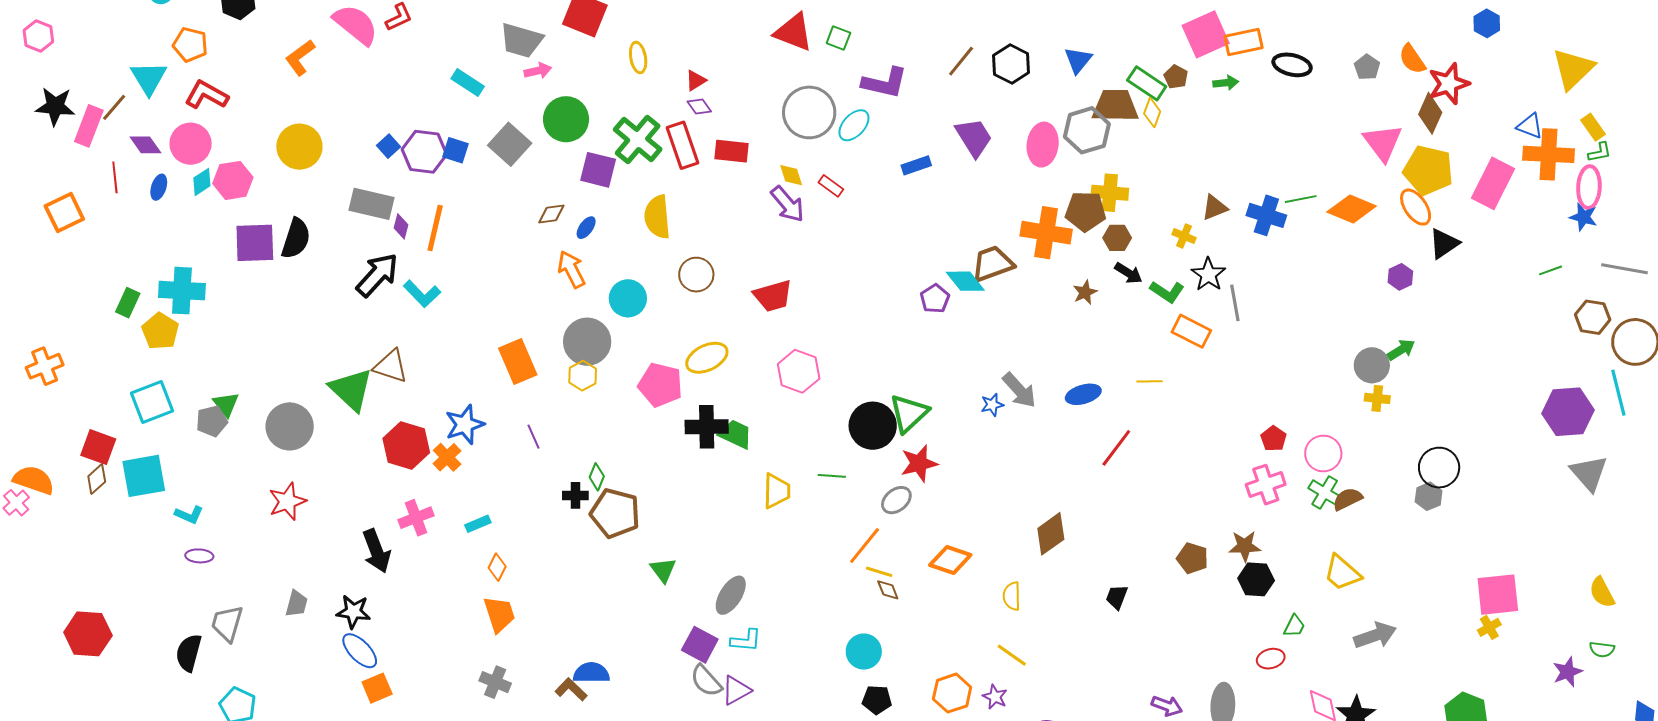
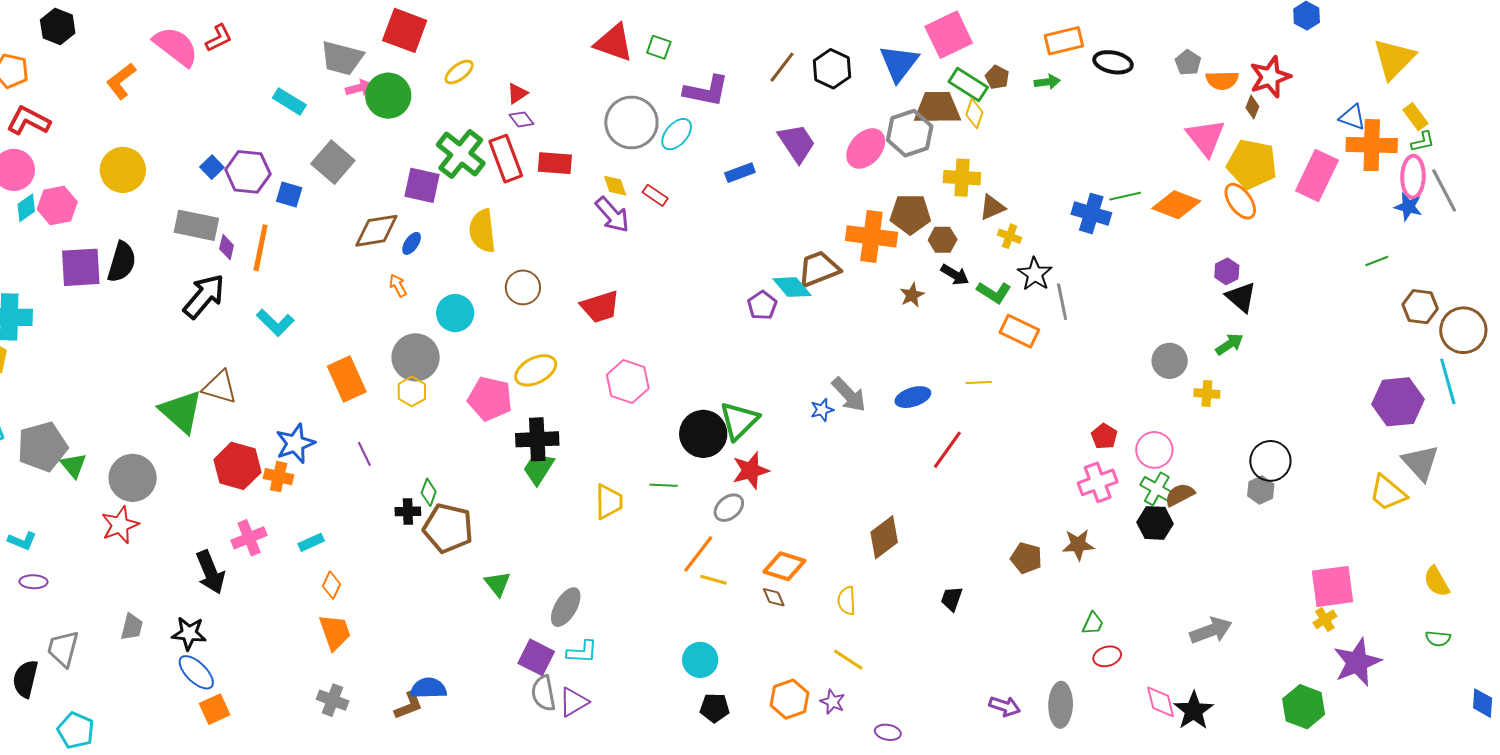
pink square: (1206, 34) -> (949, 35), moved
yellow ellipse: (638, 57) -> (459, 72), turned 64
orange semicircle: (1412, 59) -> (1222, 80), moved, turned -56
blue triangle: (1078, 60) -> (899, 63), size x1.4
brown diamond: (1430, 113) -> (1252, 107), size x0.6
green circle: (566, 119) -> (388, 96), moved
pink ellipse: (1043, 145) -> (866, 148), turned 36
blue square: (455, 150) -> (289, 194), moved
yellow cross: (1110, 193) -> (962, 178), moved
brown triangle: (1215, 208) -> (992, 207), moved
brown diamond: (551, 214) -> (376, 231), size x1.6
black triangle: (1444, 244) -> (1241, 297), moved, turned -44
orange arrow: (571, 269) -> (398, 286), size x0.6
gray line: (1625, 269) -> (1444, 190), moved, turned 54
cyan L-shape: (422, 294) -> (275, 323), moved
gray circle: (1372, 365) -> (1170, 361), moved
green triangle: (226, 404) -> (73, 465), moved
gray pentagon: (212, 421) -> (42, 447), size x1.6
gray circle: (290, 426) -> (133, 478), moved
green trapezoid: (736, 434) -> (539, 468), moved, turned -81
orange cross: (447, 457) -> (279, 477), turned -32
yellow trapezoid: (1342, 573) -> (1388, 493), moved
black hexagon: (1256, 579) -> (1155, 523), moved
brown diamond: (888, 590) -> (774, 597), moved
green trapezoid: (1294, 626) -> (1093, 623), moved
purple star: (1568, 672) -> (1357, 662), moved, size x1.6
gray semicircle: (706, 681) -> (543, 693), turned 33
brown L-shape: (571, 689) -> (409, 705), turned 116

